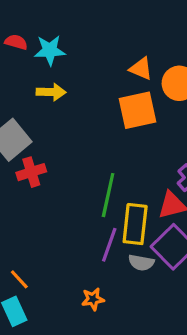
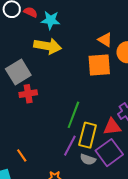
yellow arrow: (51, 92) -> (48, 46), size x1.5
orange line: (19, 279) -> (22, 155), moved

